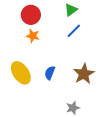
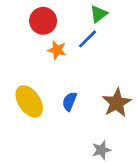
blue line: (74, 31) -> (88, 39), moved
orange star: (33, 36) -> (57, 50), moved

